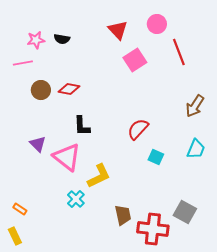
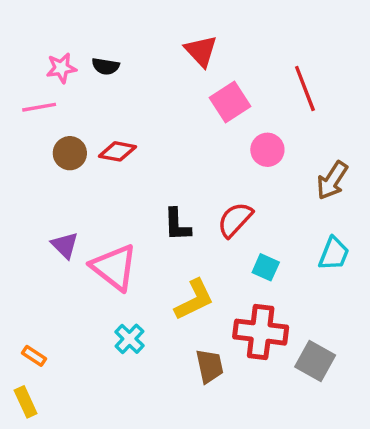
pink circle: (157, 24) -> (267, 150), moved
black L-shape: (82, 126) -> (177, 225), moved
yellow L-shape: (99, 176) -> (194, 300), moved
red cross: (153, 229) -> (261, 332), moved

